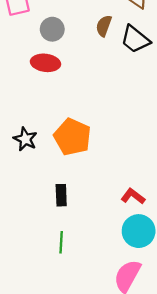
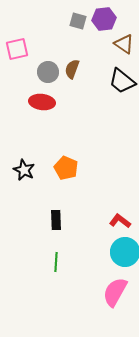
brown semicircle: (104, 26) -> (72, 69), moved
orange pentagon: (72, 137) -> (66, 168), size x0.7

